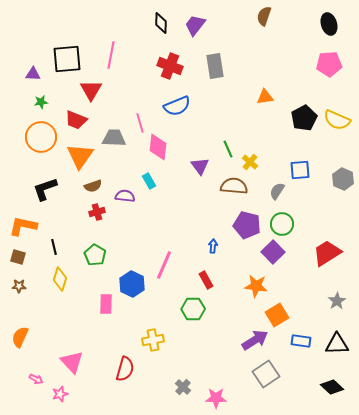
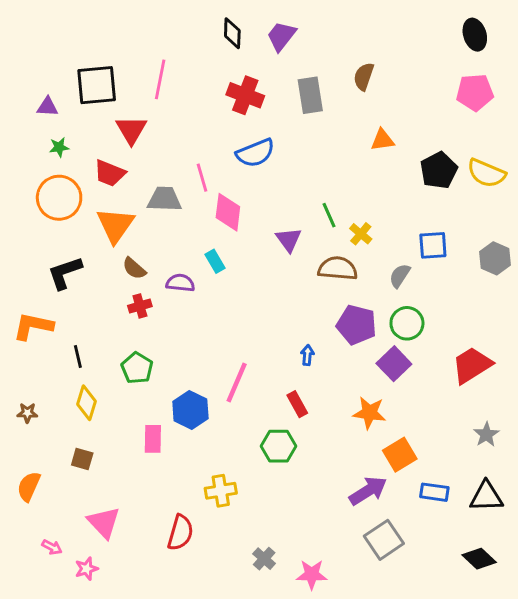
brown semicircle: (264, 16) -> (364, 76), moved
brown semicircle: (93, 186) -> (134, 268), turned 60
brown square: (18, 257) -> (82, 459), moved

